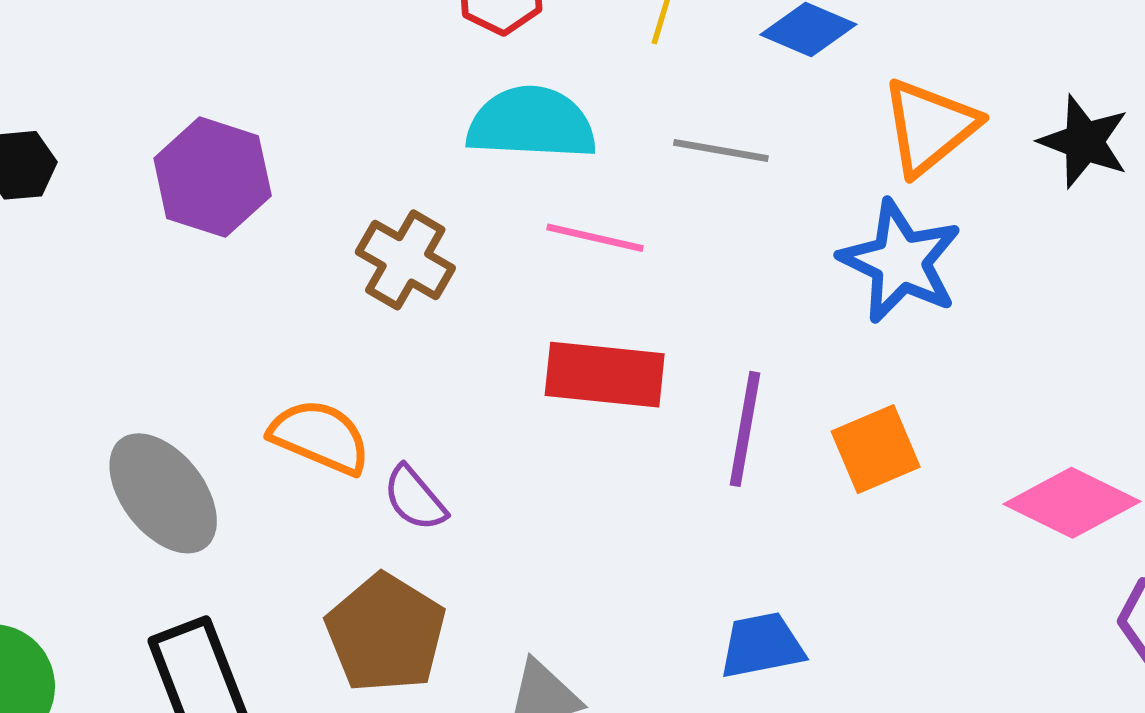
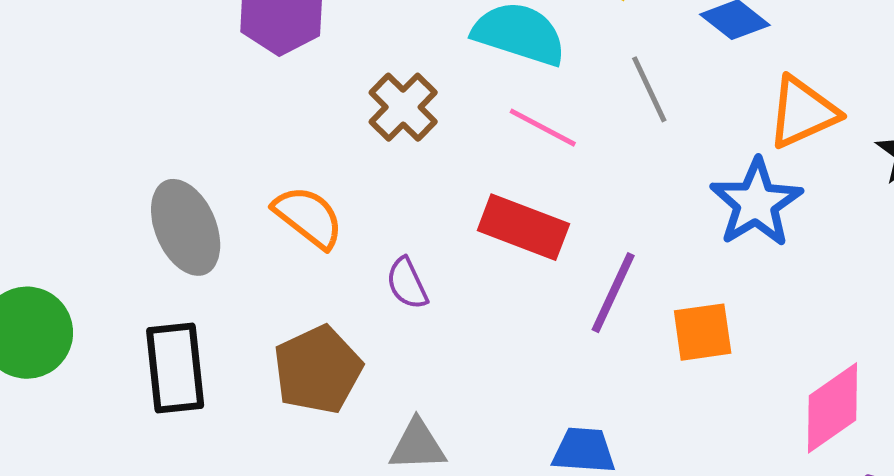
gray line: (721, 150) -> (649, 89), turned 40
purple semicircle: (415, 498) -> (407, 283), moved
pink diamond: (1072, 503) -> (832, 408), turned -76

